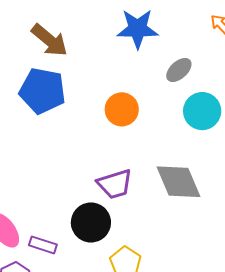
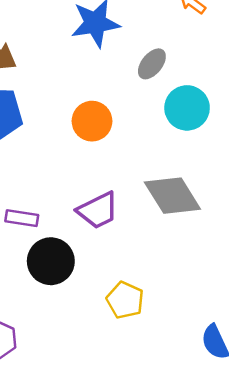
black circle: (91, 223) -> (51, 261), moved
purple rectangle: (43, 245) -> (22, 218), moved

